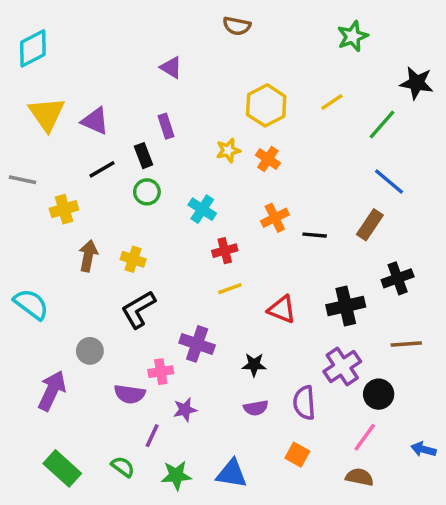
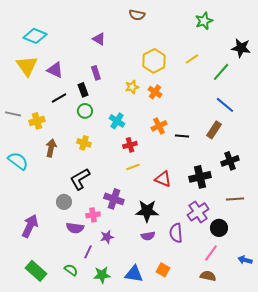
cyan diamond: (33, 48) -> (35, 36), moved, turned 50
gray line: (22, 180) -> (13, 114), moved
yellow cross: (133, 259) -> (84, 143), moved
cyan semicircle: (31, 304) -> (18, 161), moved
gray circle: (90, 351) -> (64, 202), moved
black star: (254, 365) -> (147, 211), size x1.6
orange square: (297, 455) -> (163, 270), moved

